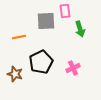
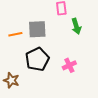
gray square: (46, 21) -> (37, 29), moved
brown star: (15, 74) -> (11, 80), moved

